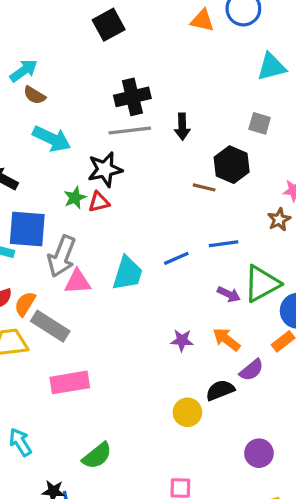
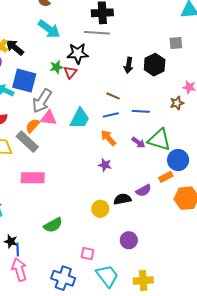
gray square: (260, 123) -> (176, 43), turned -32
black arrow: (182, 127) -> (129, 65), moved
brown line: (204, 187) -> (113, 96), moved
red triangle: (99, 202) -> (70, 72), turned -48
green triangle: (262, 284) -> (159, 140), turned 35
orange semicircle: (25, 304) -> (33, 126), moved
orange arrow: (226, 339) -> (108, 138), moved
purple circle: (259, 453) -> (129, 240), moved
green semicircle: (97, 456) -> (53, 225), moved

